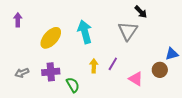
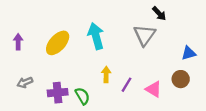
purple arrow: (18, 20) -> (18, 42), moved
blue triangle: (172, 54) -> (189, 53), moved
purple line: (113, 64) -> (126, 85), moved
purple cross: (51, 72) -> (58, 93), moved

